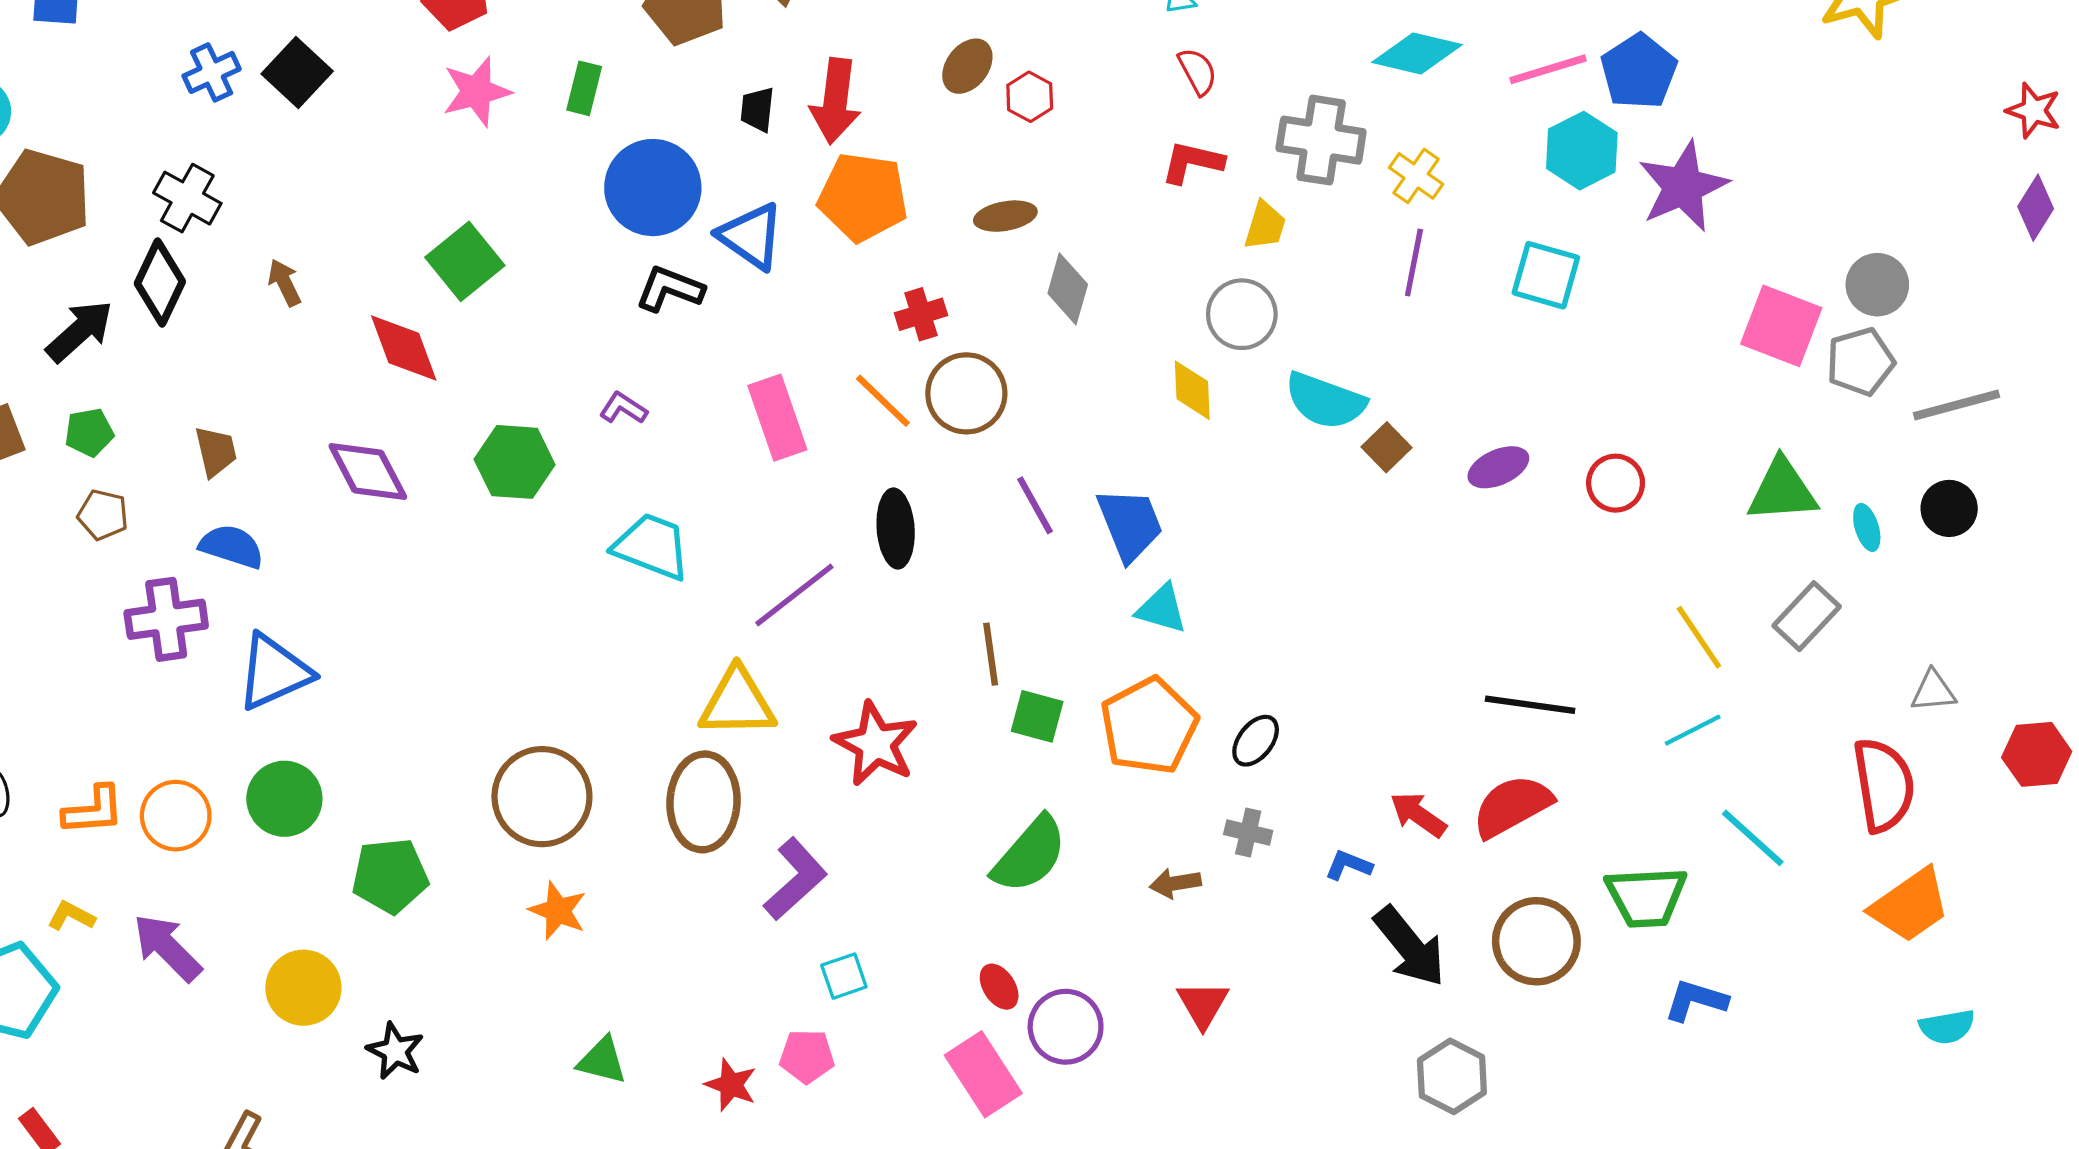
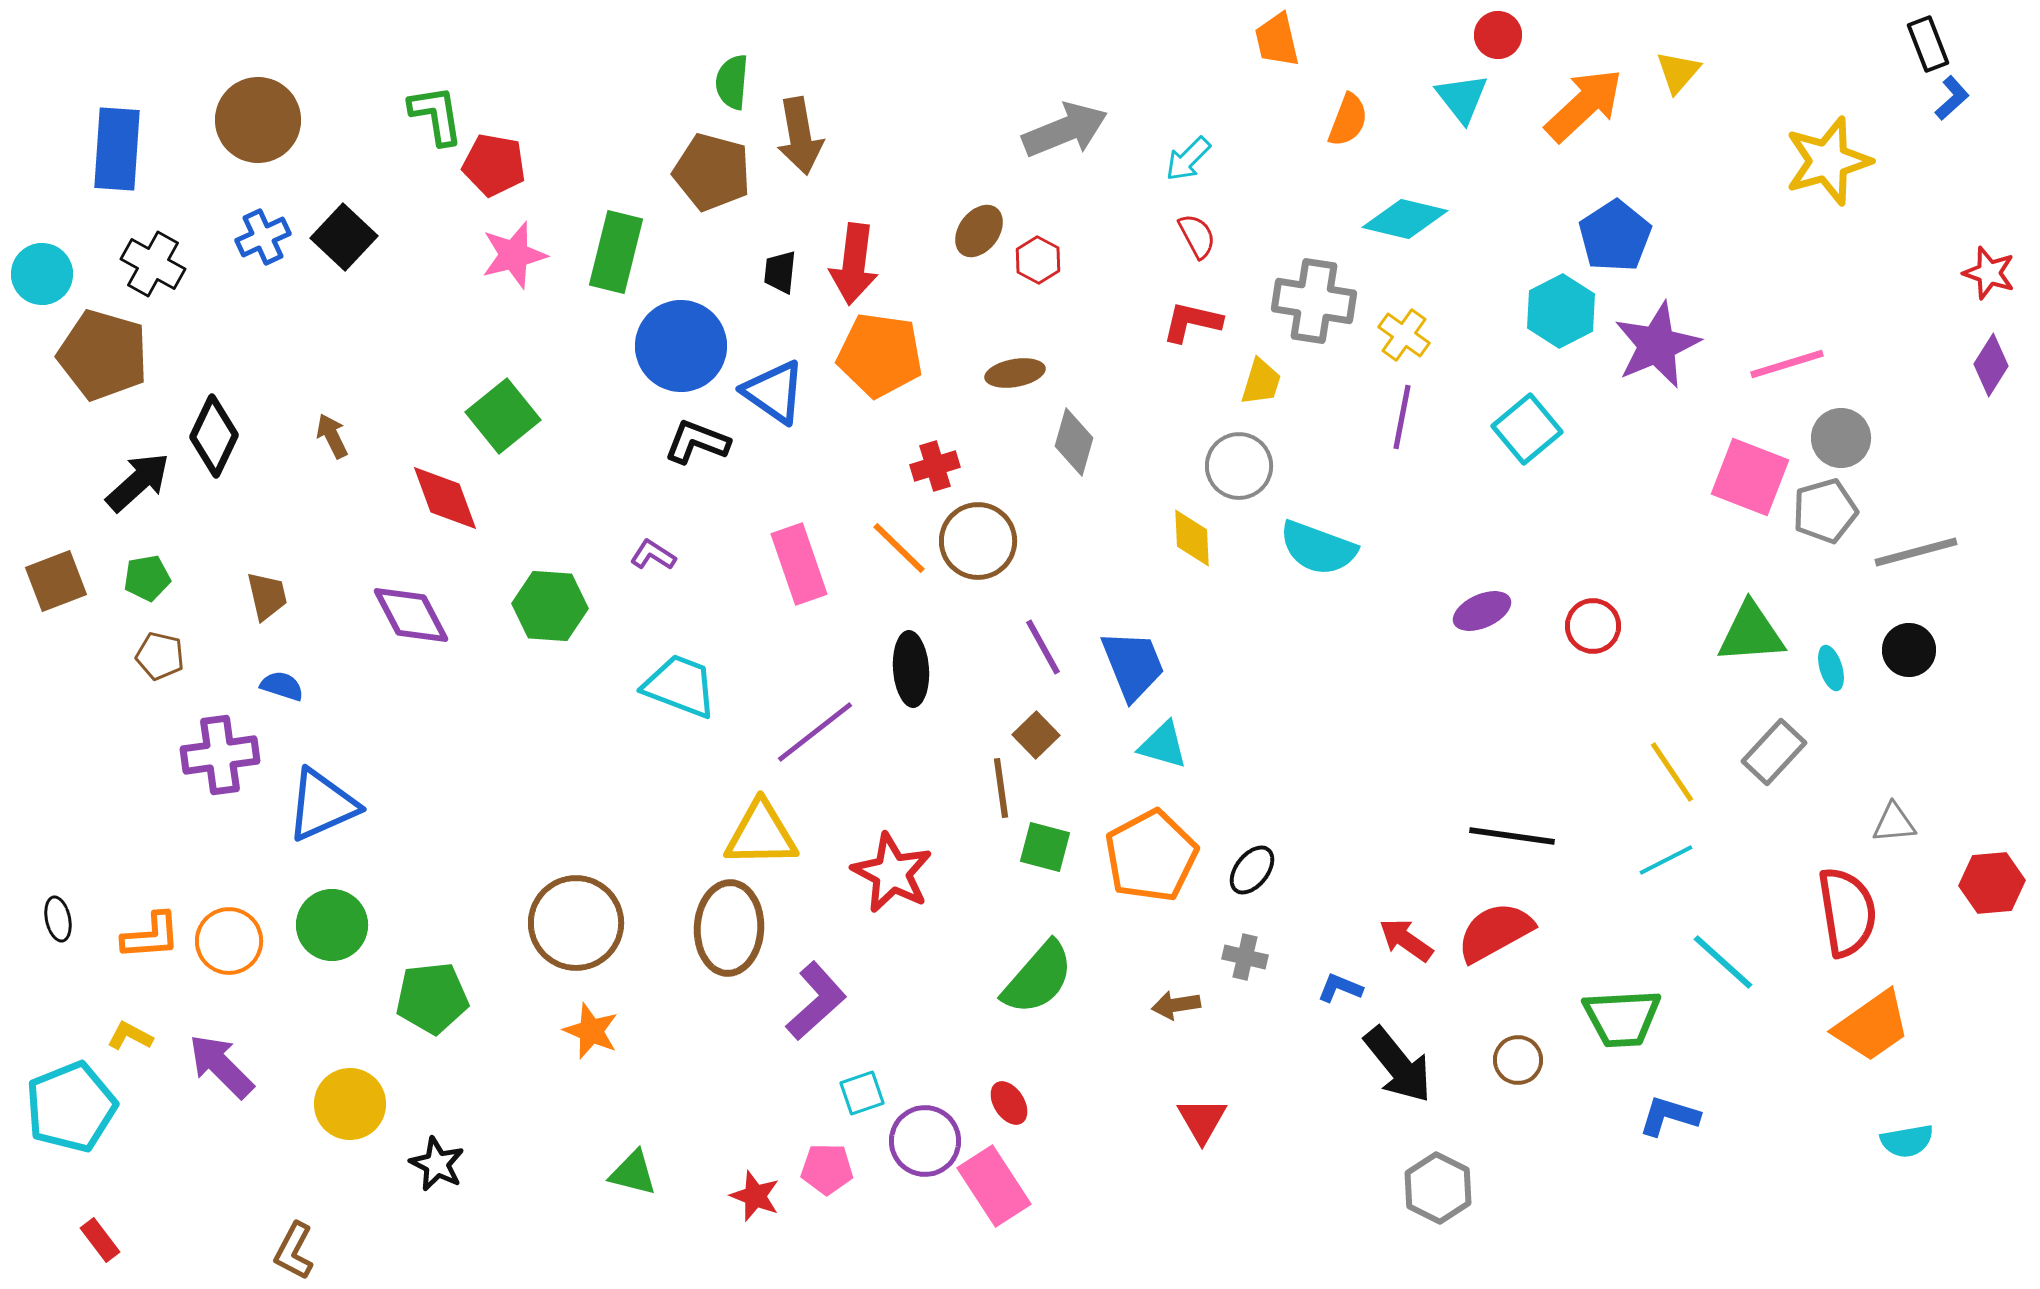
pink line: (1548, 69) -> (1787, 364), moved
green rectangle: (584, 88) -> (616, 252), size x1.6
black cross: (187, 198) -> (153, 264), moved
cyan square: (1546, 275) -> (1527, 429), turned 34
brown square: (1386, 447) -> (1036, 735), moved
blue semicircle: (232, 546) -> (282, 686), size x0.7
brown circle: (1536, 941) -> (1518, 1060), size x0.6
purple circle: (1066, 1027) -> (925, 1141), moved

